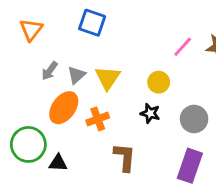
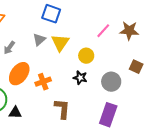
blue square: (92, 23) -> (51, 14), moved
gray triangle: (76, 75) -> (39, 40), moved
yellow triangle: (108, 78) -> (60, 43), moved

